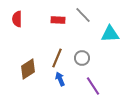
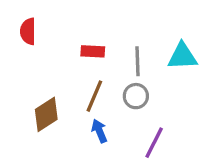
gray line: (83, 15) -> (138, 61), moved, turned 42
red rectangle: (58, 20) -> (93, 51), moved
purple line: (93, 86) -> (154, 143), turned 60

